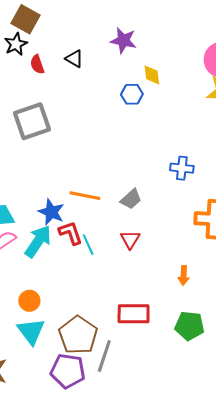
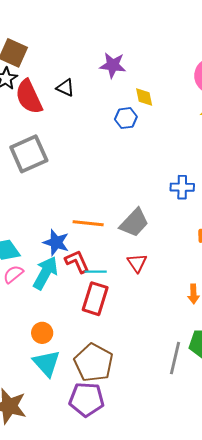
red semicircle: (37, 64) -> (29, 97), size x1.8
gray trapezoid: (131, 199) -> (134, 223), size x1.4
cyan line: (88, 245) -> (96, 272), turned -60
red rectangle: (134, 314) -> (95, 299), moved, turned -68
gray line: (104, 356) -> (175, 358), moved

